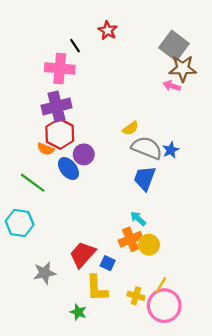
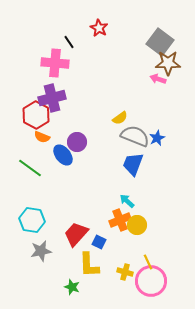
red hexagon: (60, 134) -> (36, 115), moved
cyan hexagon: (20, 223) -> (32, 220), moved
yellow line: (161, 285) -> (148, 262), turned -56

